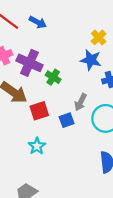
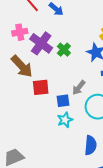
green cross: (53, 77) -> (64, 50), moved
cyan star: (37, 146) -> (65, 120), moved

